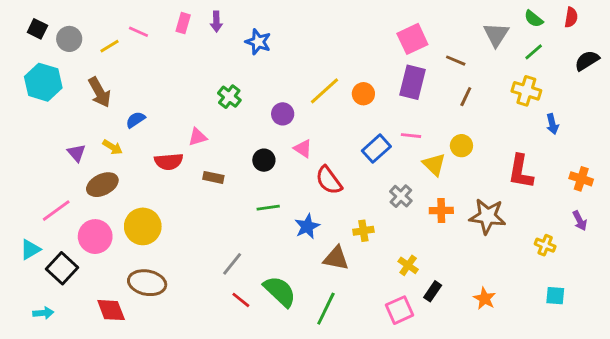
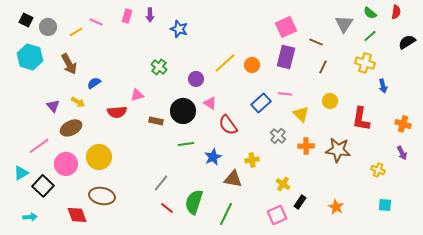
yellow circle: (461, 146) -> (330, 101), moved
black circle: (264, 160) -> (183, 111), size x1.6
brown rectangle: (213, 177) -> (156, 121), moved
green semicircle: (280, 291) -> (194, 202), turned -115

